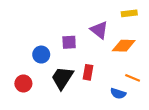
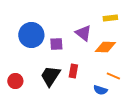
blue circle: (41, 55) -> (31, 35), moved, size x1.6

